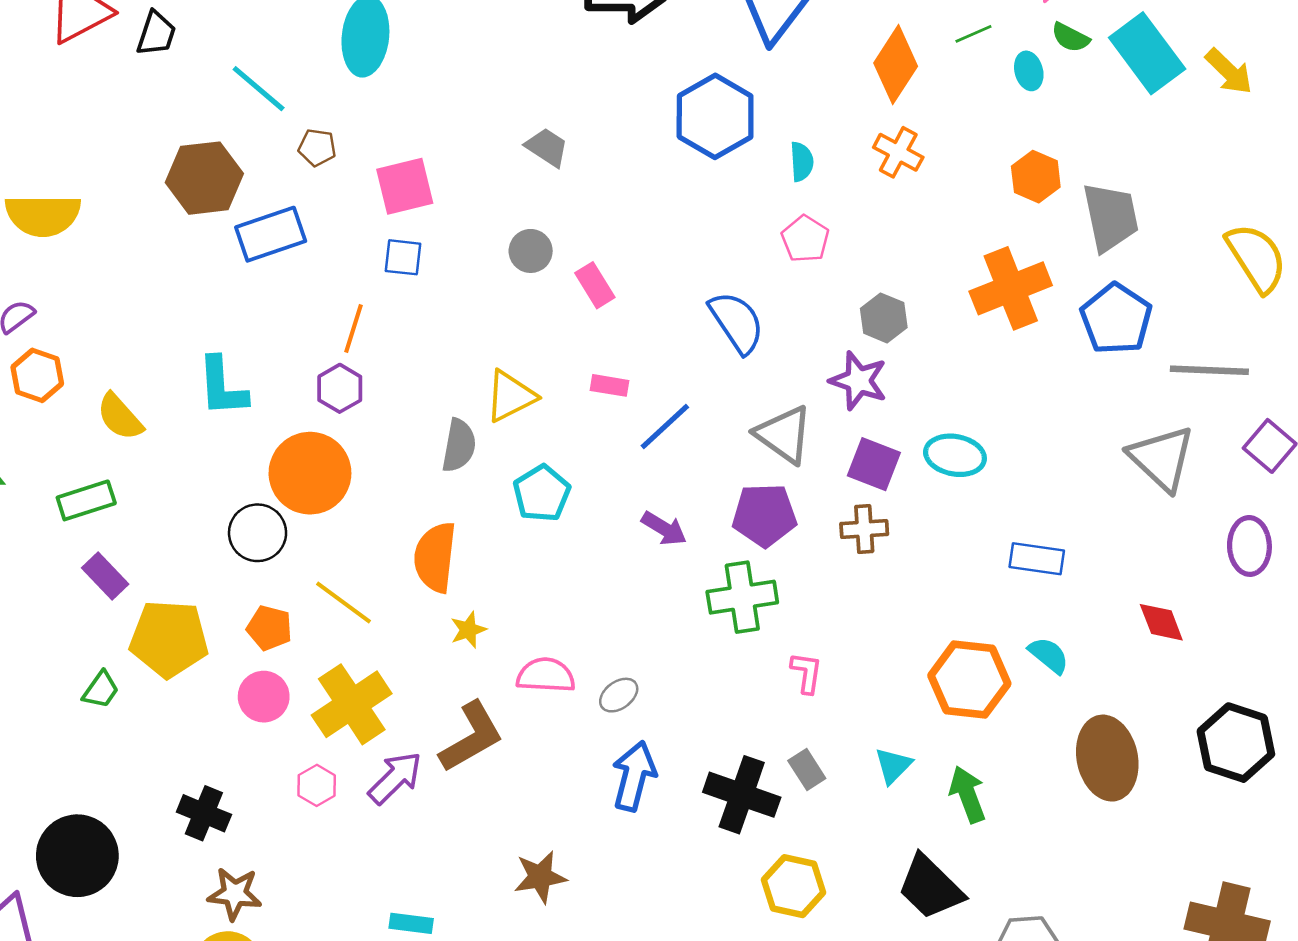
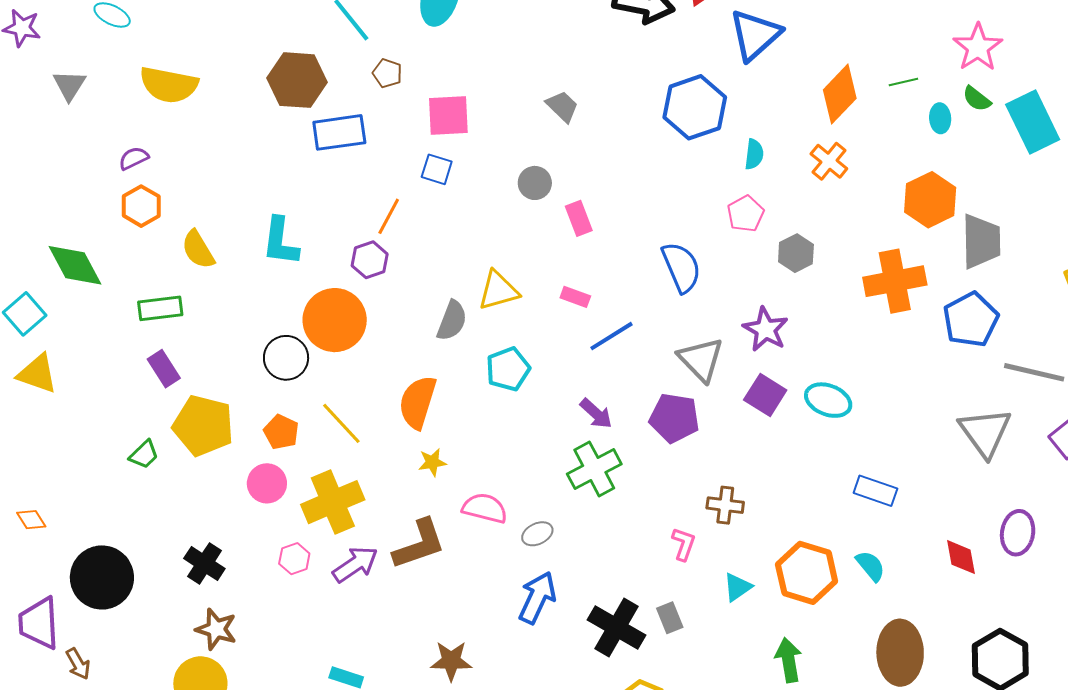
orange hexagon: (1036, 177) -> (930, 200), size x1.4
gray hexagon: (884, 318) -> (796, 253), moved
brown cross: (864, 529) -> (725, 505), moved
purple ellipse: (1249, 546) -> (1018, 533), moved
green cross: (742, 597) -> (594, 469), moved, turned -30
cyan triangle: (893, 766) -> (737, 587), moved

